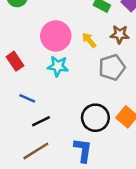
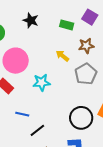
pink circle: (56, 36) -> (16, 61), moved

